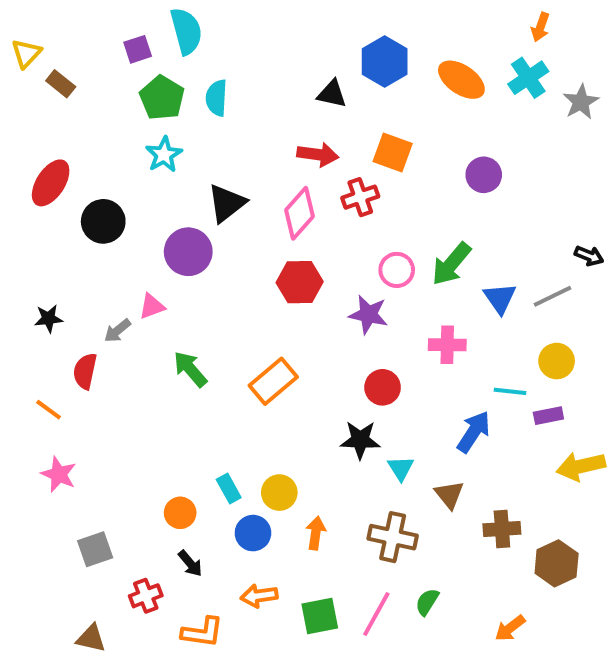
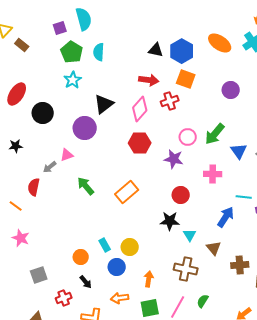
blue hexagon: (385, 61) -> (182, 51), moved
black star: (49, 319) -> (16, 146), moved
orange arrow: (316, 533) -> (149, 279), moved

